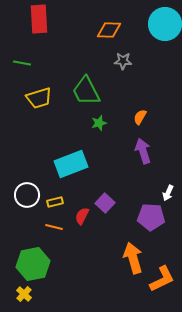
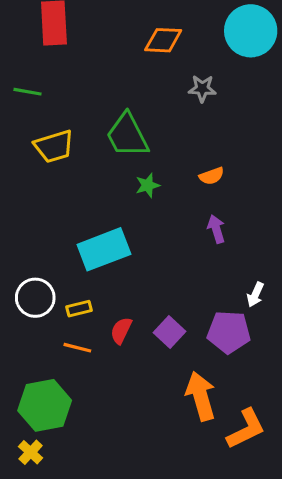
gray star: (123, 61) -> (202, 89), moved
orange semicircle: (140, 117) -> (212, 176), turned -140
purple arrow: (143, 151) -> (216, 229), size x0.7
purple square: (105, 203) -> (169, 332), moved

